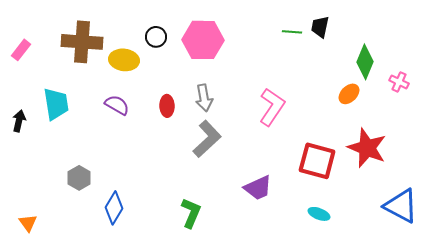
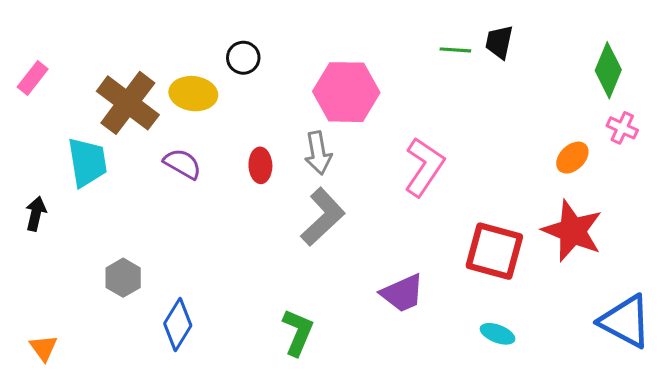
pink hexagon: (203, 40) -> (346, 92), moved
brown cross: (82, 42) -> (128, 103), moved, turned 33
green diamond: (365, 62) -> (608, 70), moved
orange ellipse: (349, 94) -> (572, 158), moved
black arrow: (19, 121) -> (36, 214), moved

